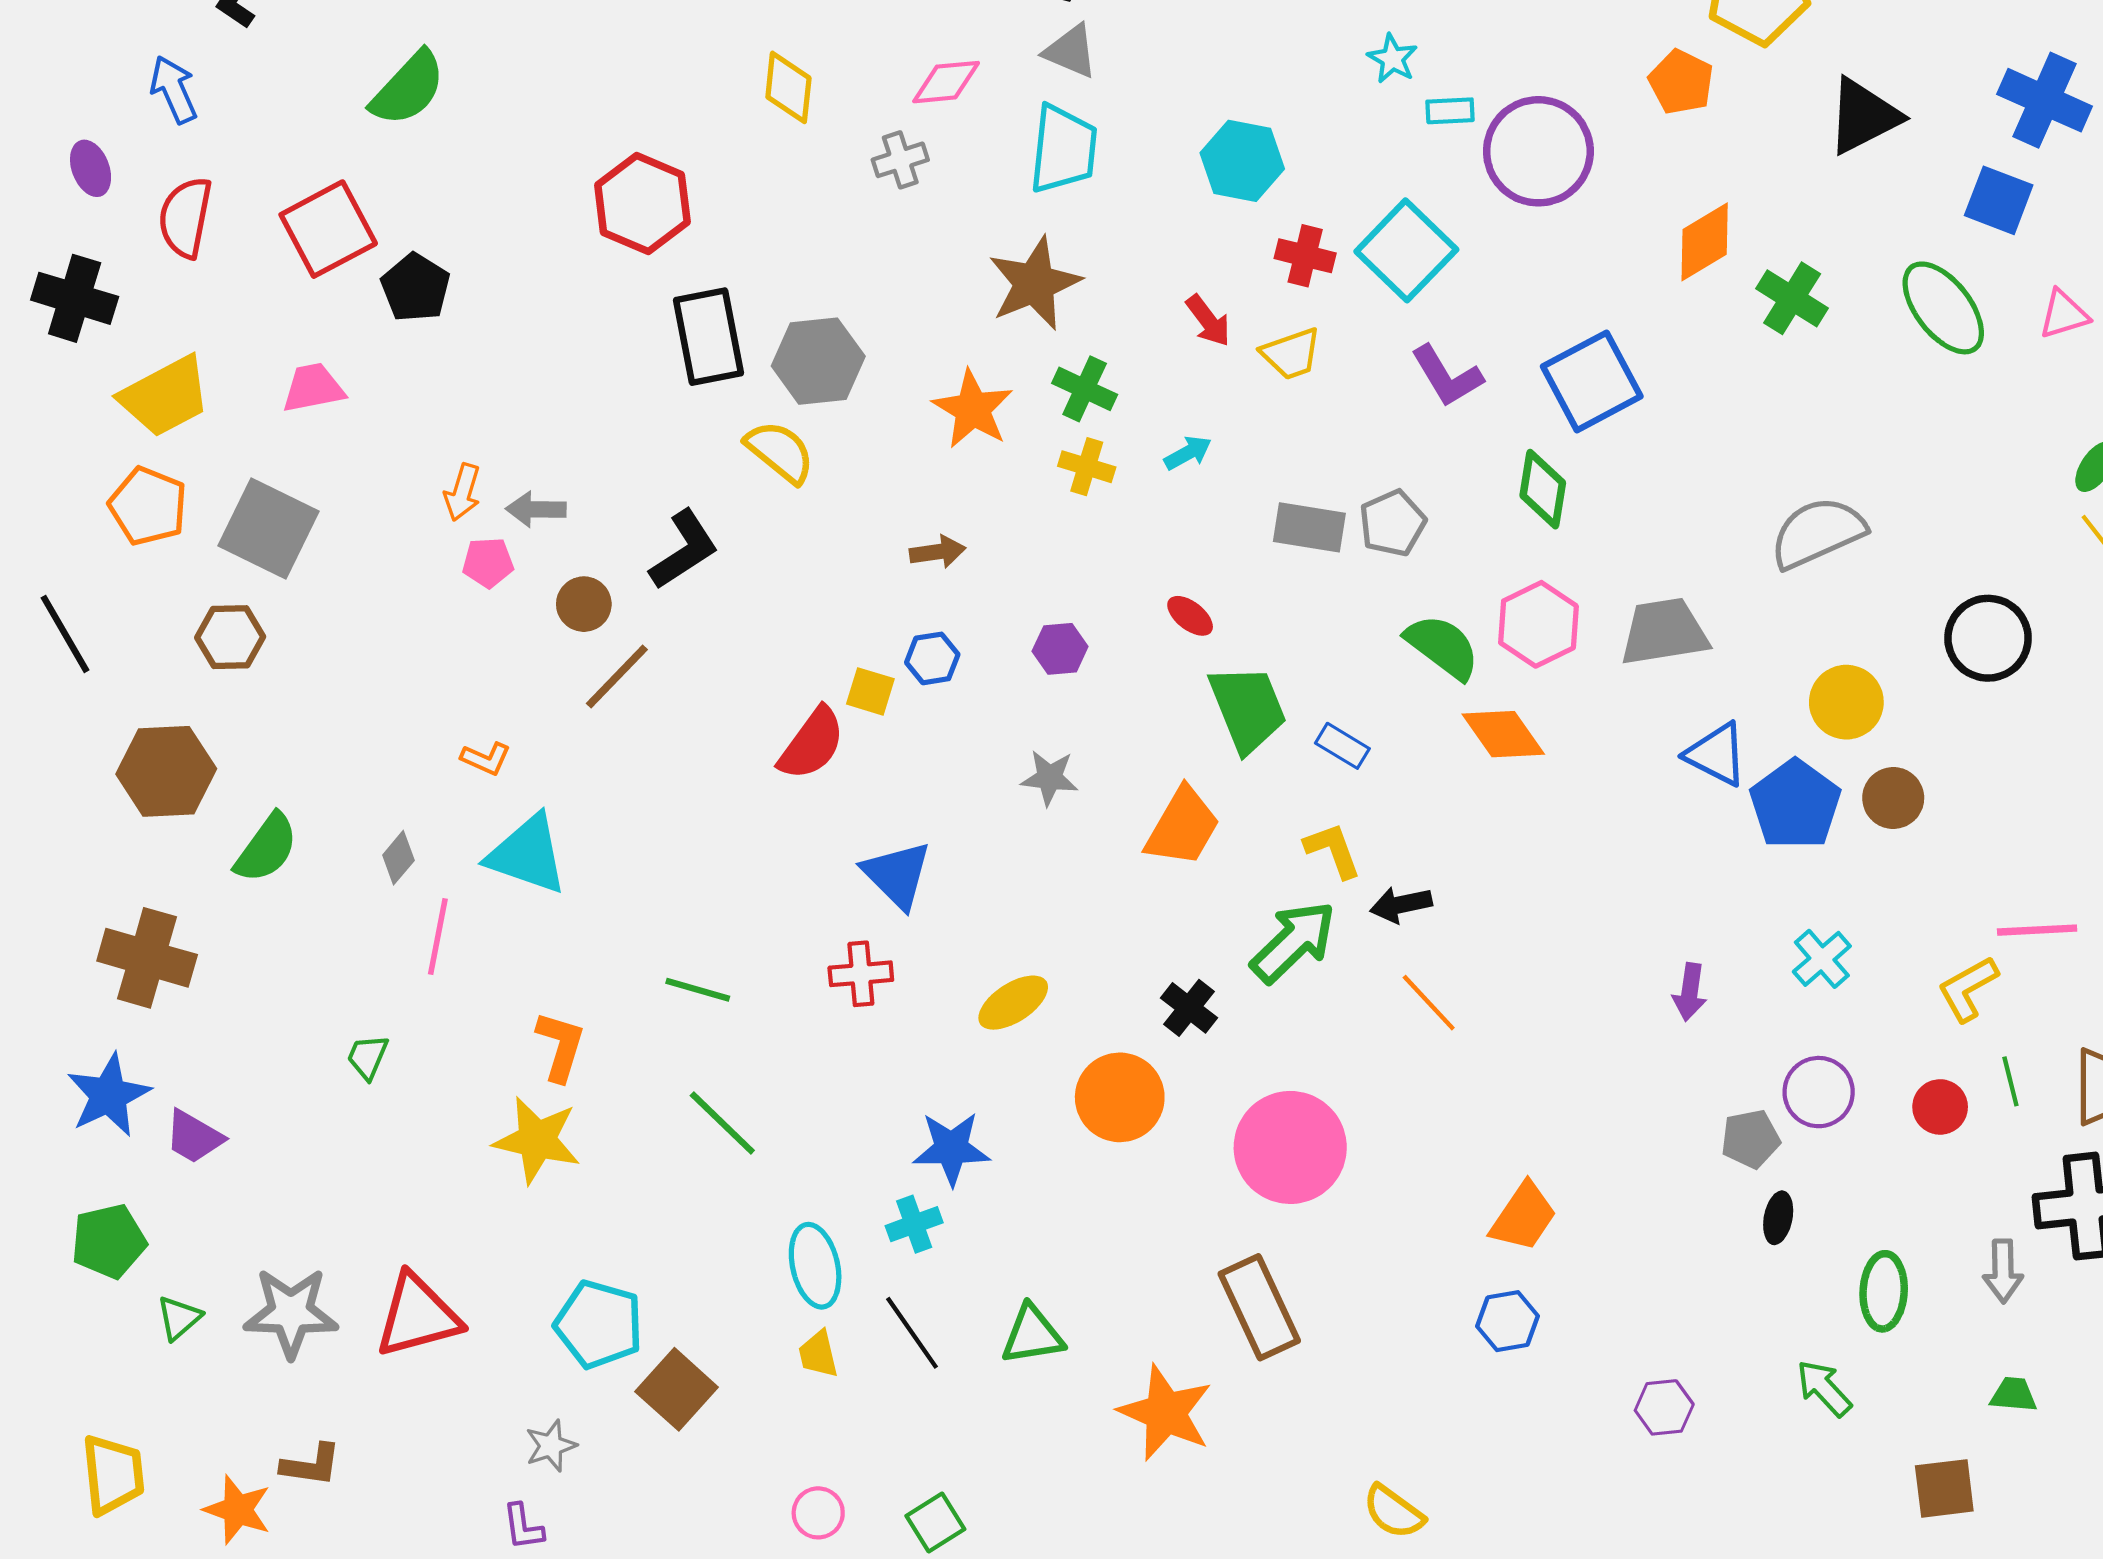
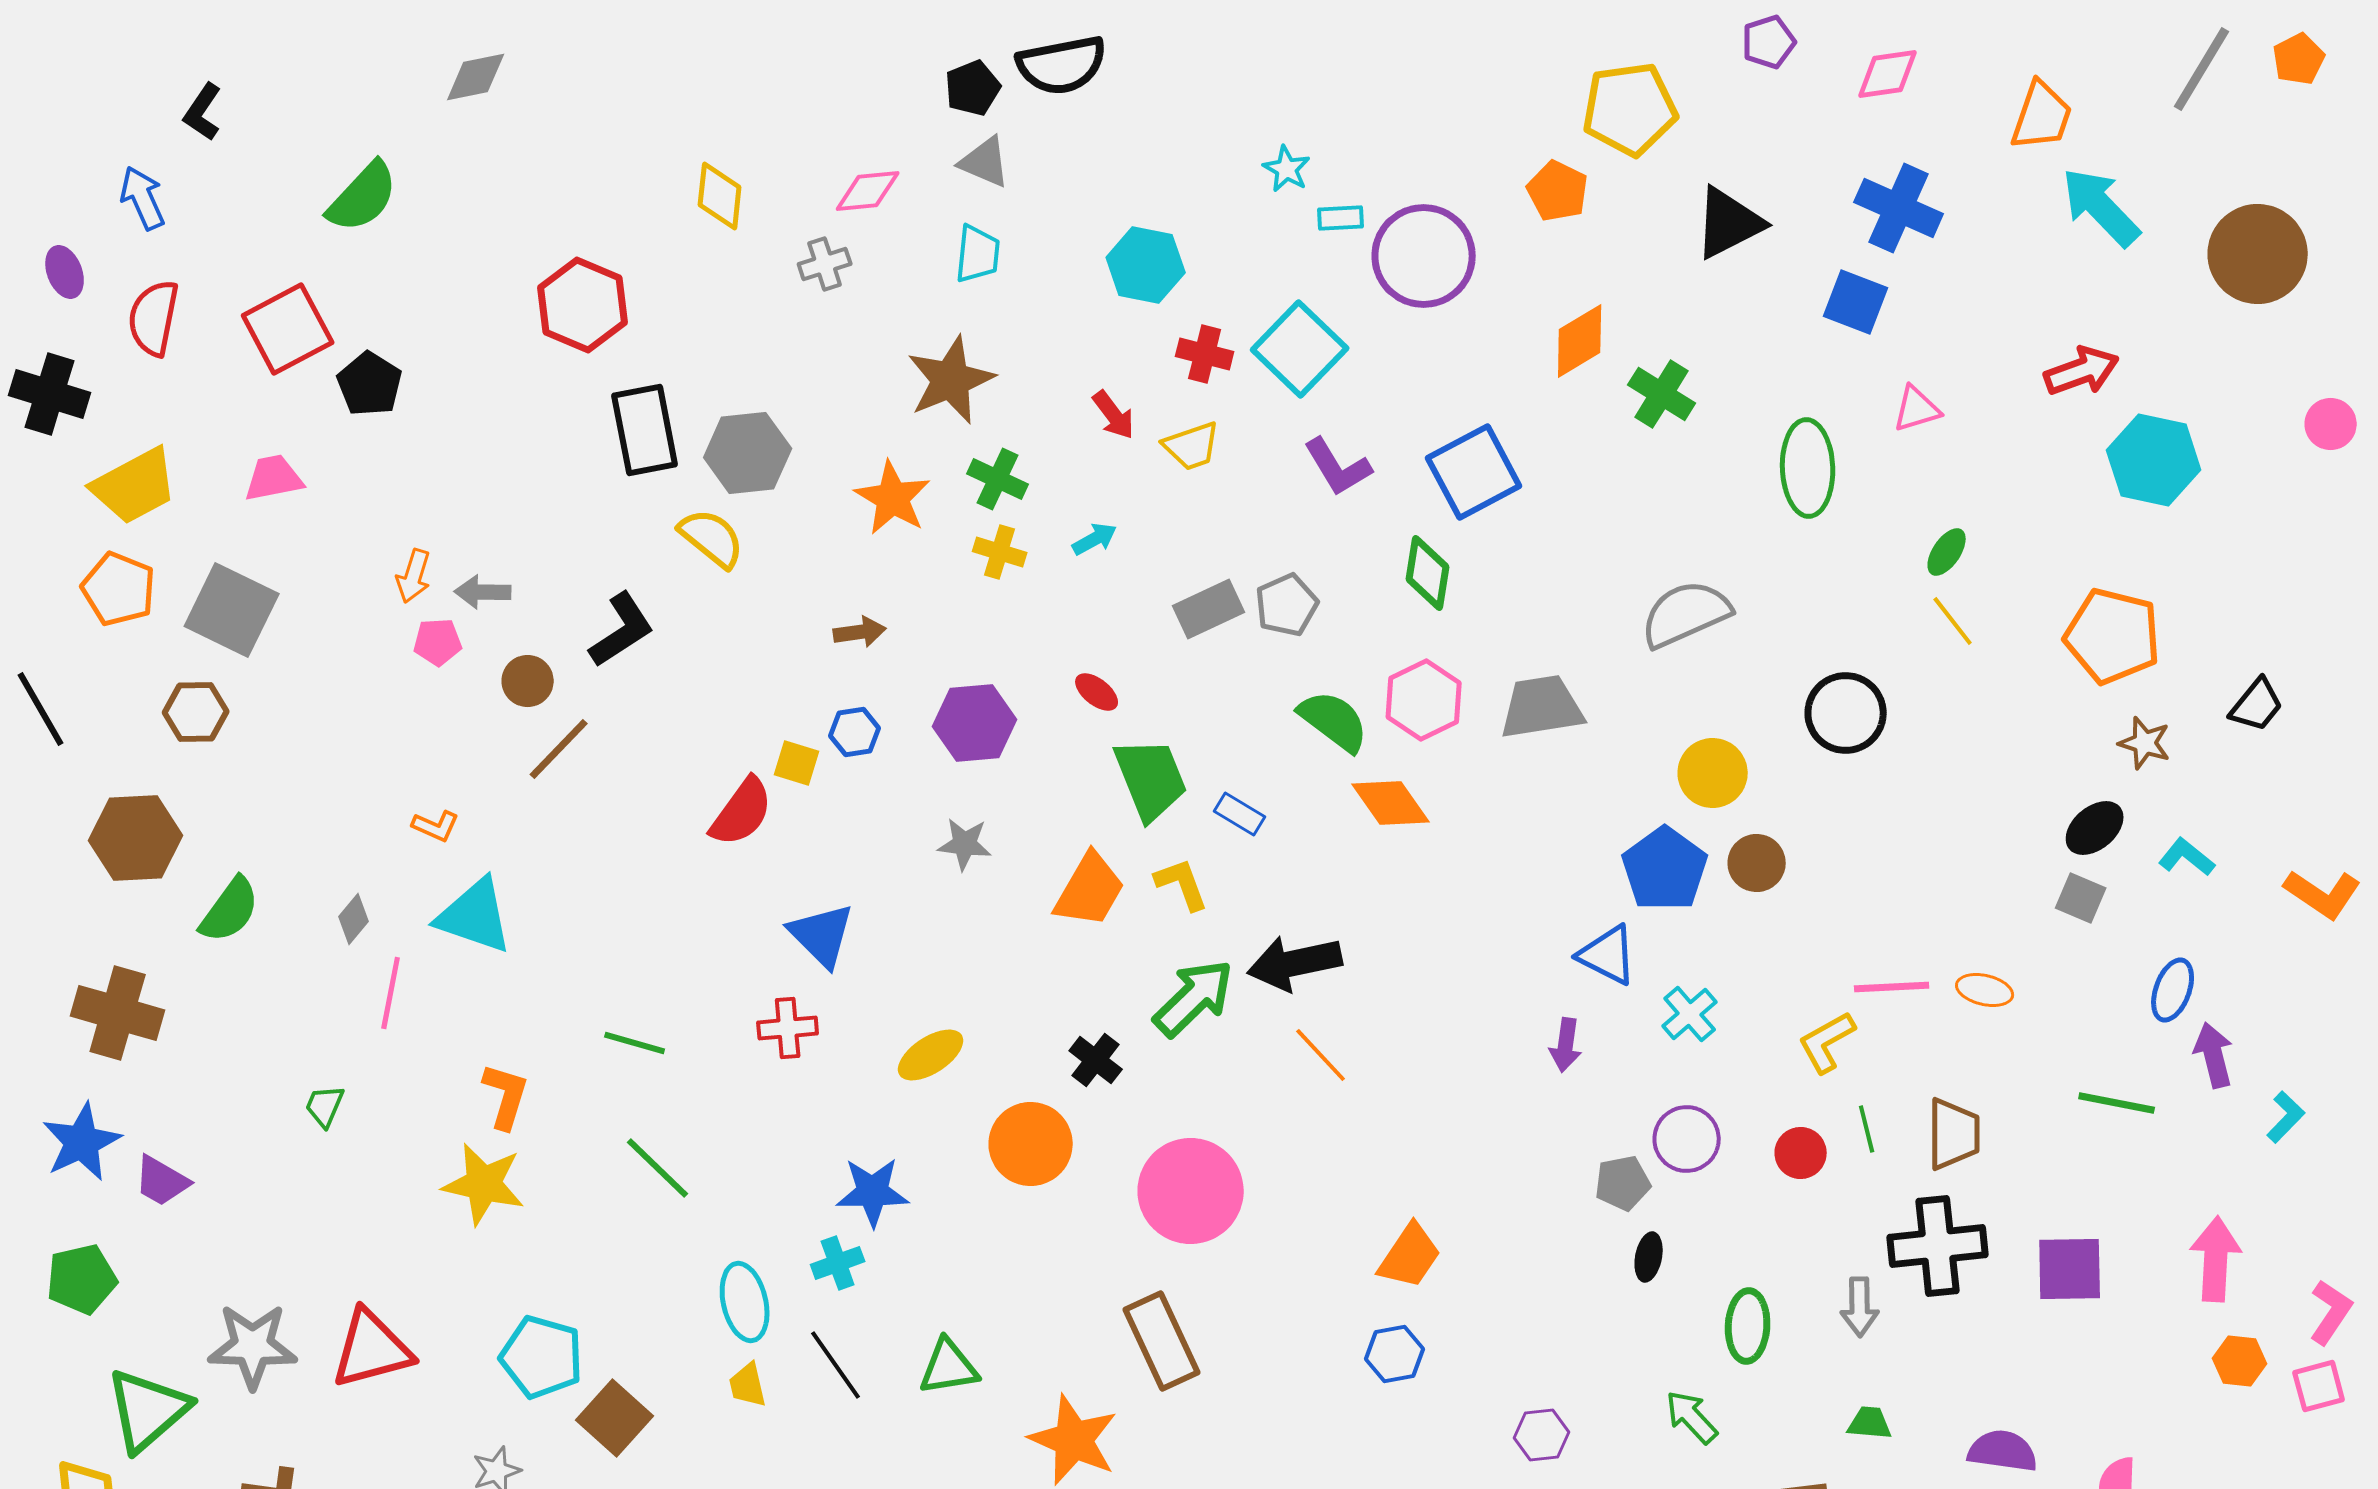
cyan trapezoid: (1063, 149) -> (978, 254), size x0.7
green ellipse: (1943, 308) -> (1808, 468), moved, turned 36
gray rectangle: (1309, 527) -> (1209, 609), turned -34
purple hexagon: (1060, 649) -> (975, 723), size x1.6
blue triangle: (1716, 754) -> (1608, 955), moved
yellow L-shape: (1333, 850) -> (1182, 884), moved
black arrow: (1401, 905) -> (1295, 963), size x1.6
green triangle: (179, 1318) -> (148, 1410), moved, size x2.0

